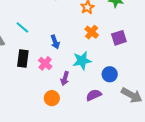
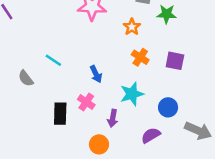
purple square: (119, 38) -> (175, 61), turned 35
black rectangle: (23, 58) -> (60, 114), moved

